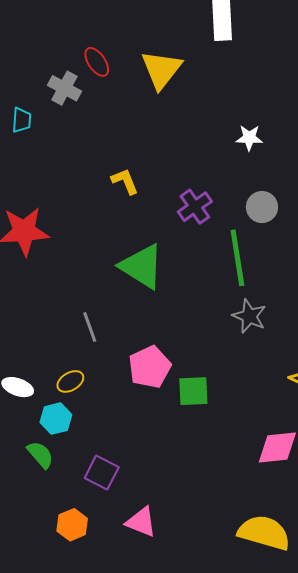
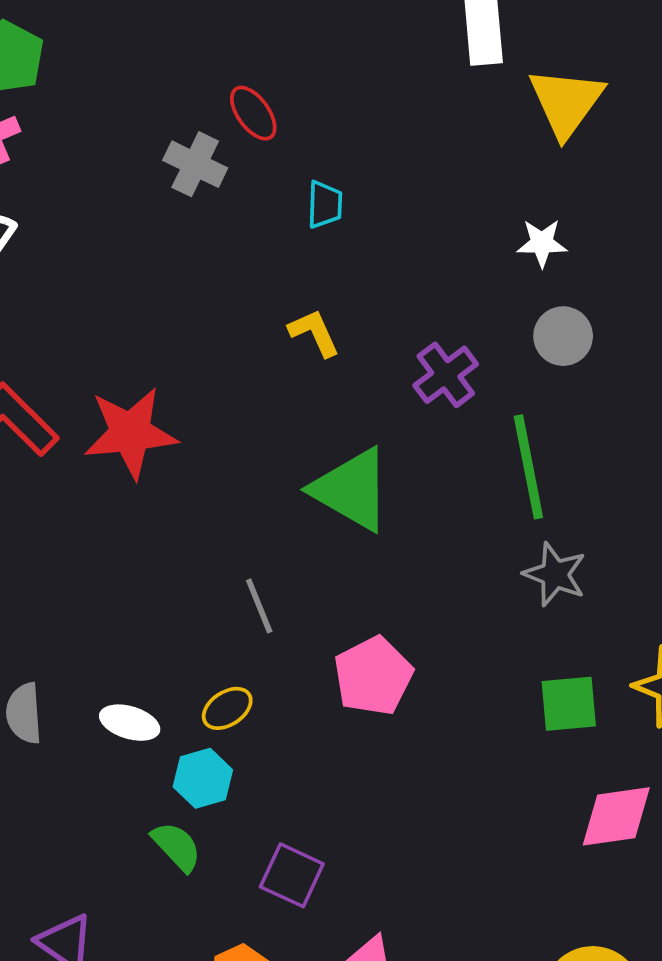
yellow triangle: (161, 70) -> (566, 102), moved
cyan trapezoid: (22, 120) -> (325, 205), moved
gray circle: (262, 207) -> (563, 336), moved
green square: (193, 391) -> (569, 704), moved

